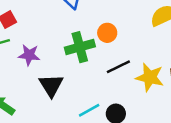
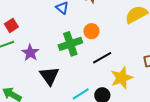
purple star: (29, 55) -> (30, 53), turned 30
yellow star: (150, 77) -> (122, 78), moved, turned -30

